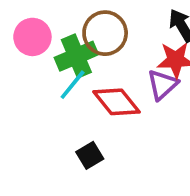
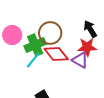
purple triangle: (162, 85) -> (80, 60), turned -48
red diamond: (117, 102) -> (56, 54), moved

